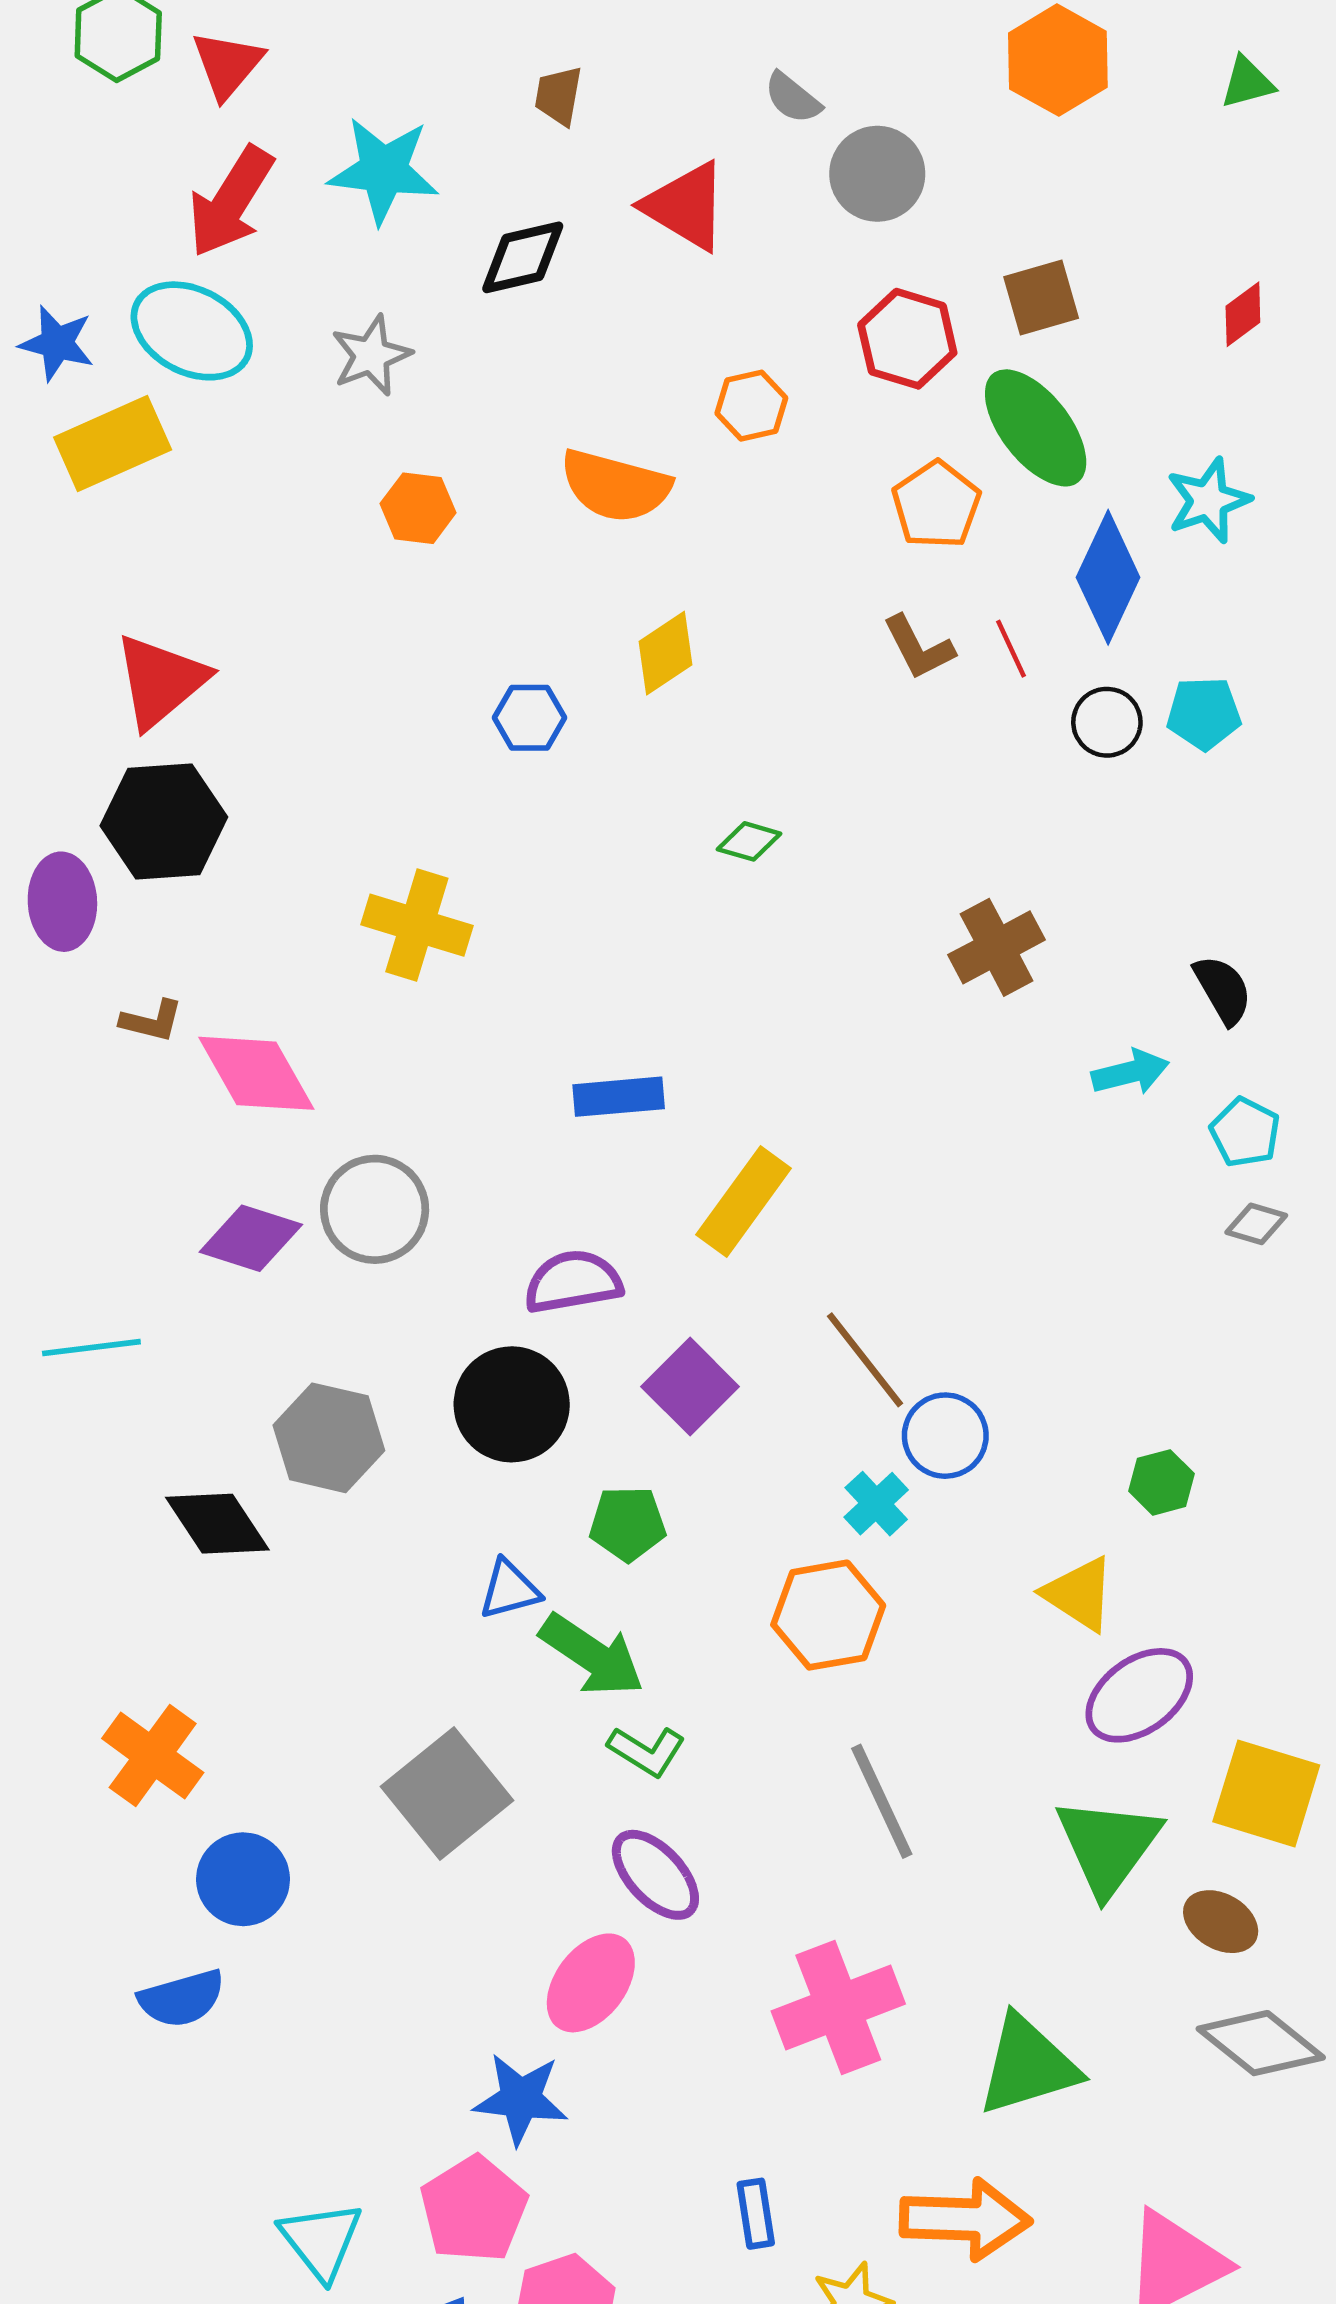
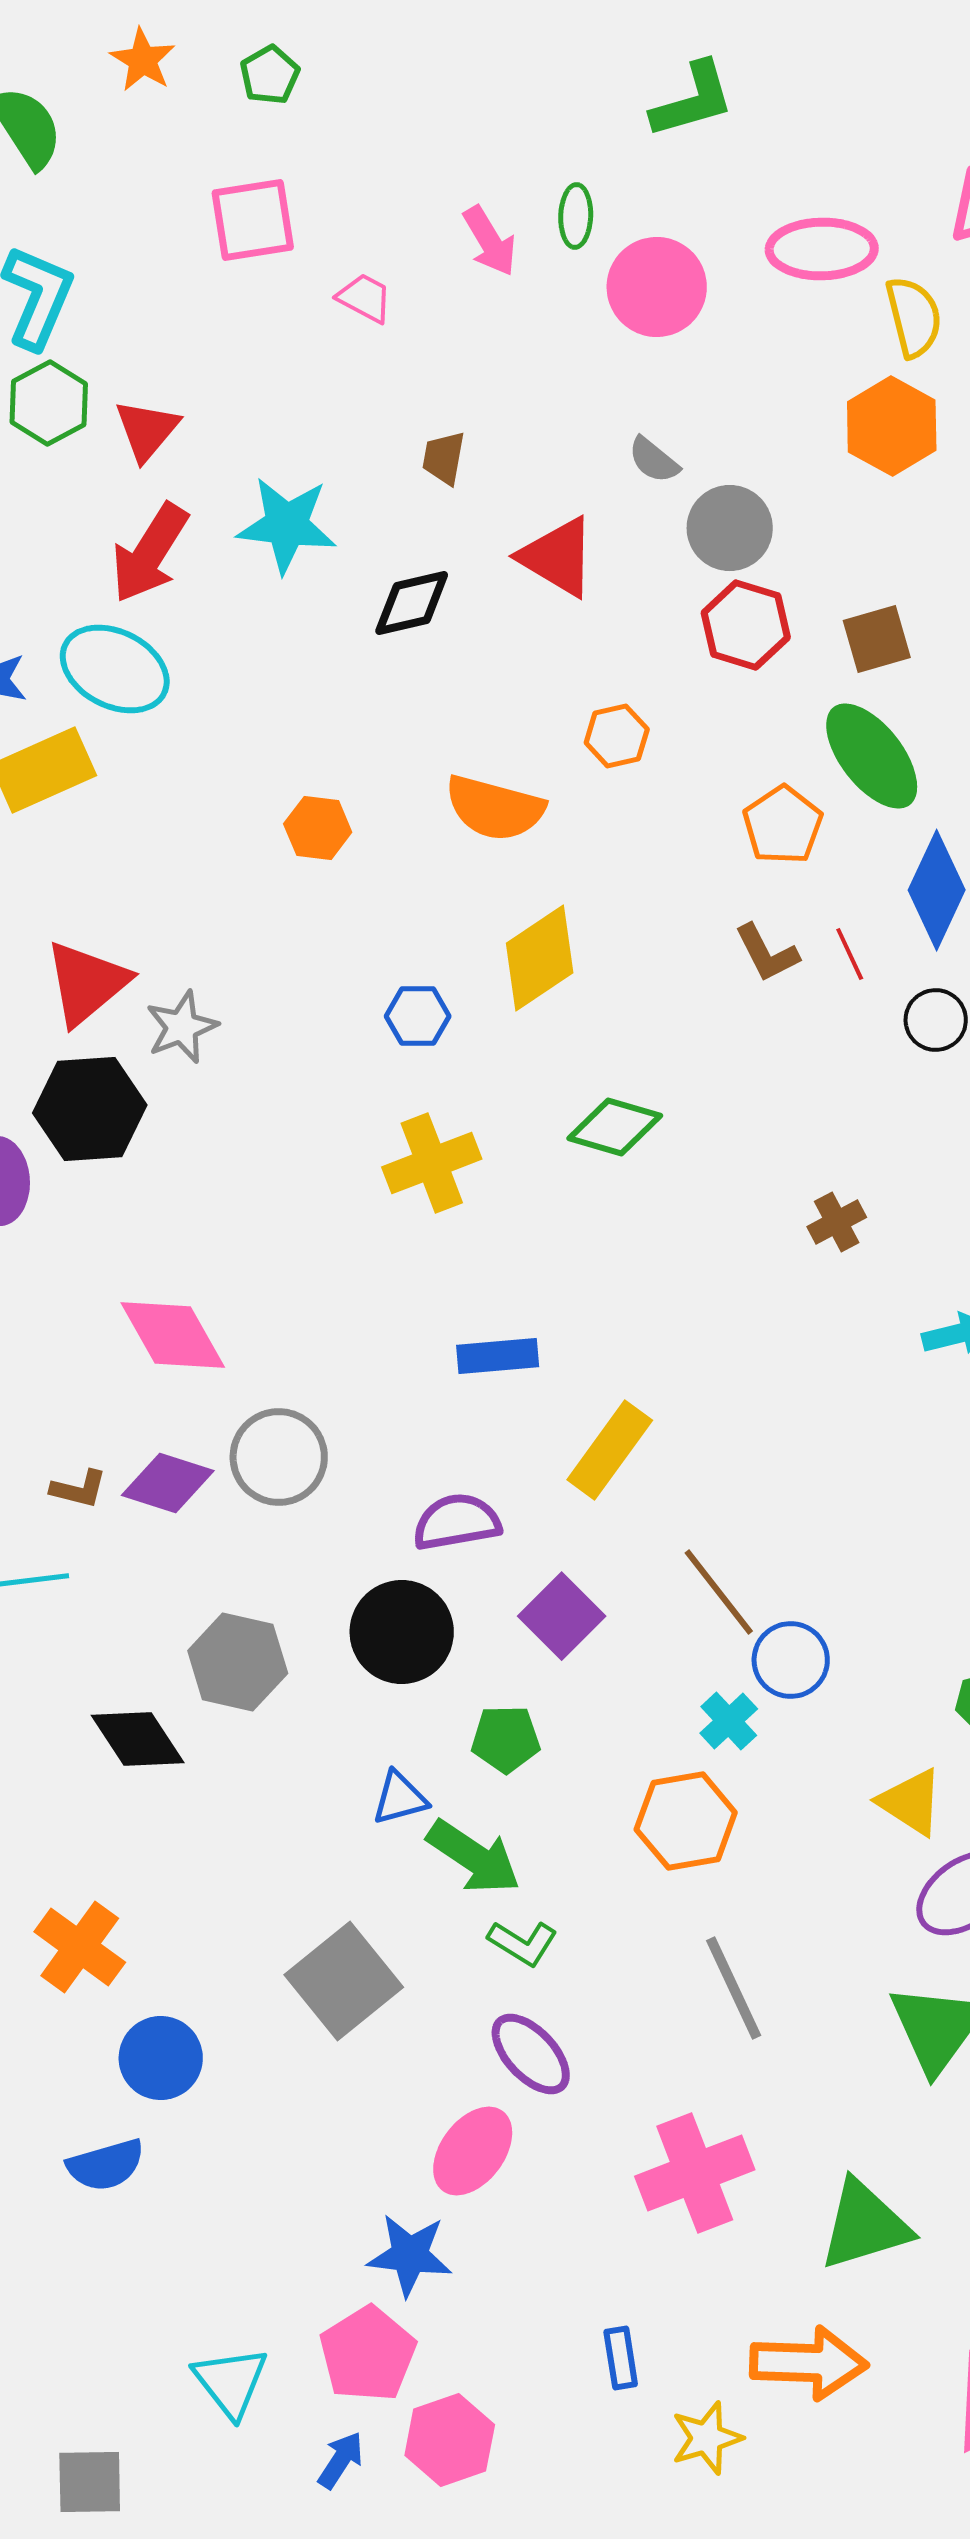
red hexagon: (907, 339) -> (746, 625), moved
gray star: (371, 355) -> (182, 1027), moved
yellow diamond: (665, 653) -> (540, 958), size x1.4
green diamond: (749, 841) -> (615, 1127), size x1.6
yellow cross: (417, 925) -> (432, 1163), moved, turned -38
brown cross: (997, 947) -> (837, 1222), size x0.7
brown L-shape: (152, 1021) -> (79, 1489), moved

